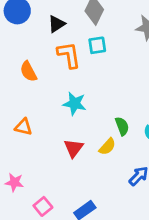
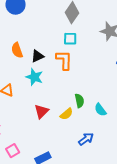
black triangle: (57, 24) -> (37, 56), moved
orange L-shape: (69, 55) -> (64, 60), moved
cyan star: (75, 104) -> (34, 77), moved

